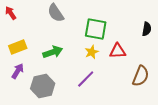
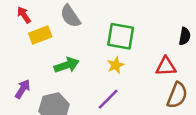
red arrow: (11, 13) -> (24, 15), moved
yellow rectangle: (18, 47) -> (40, 35), moved
red triangle: (118, 51) -> (166, 66), moved

